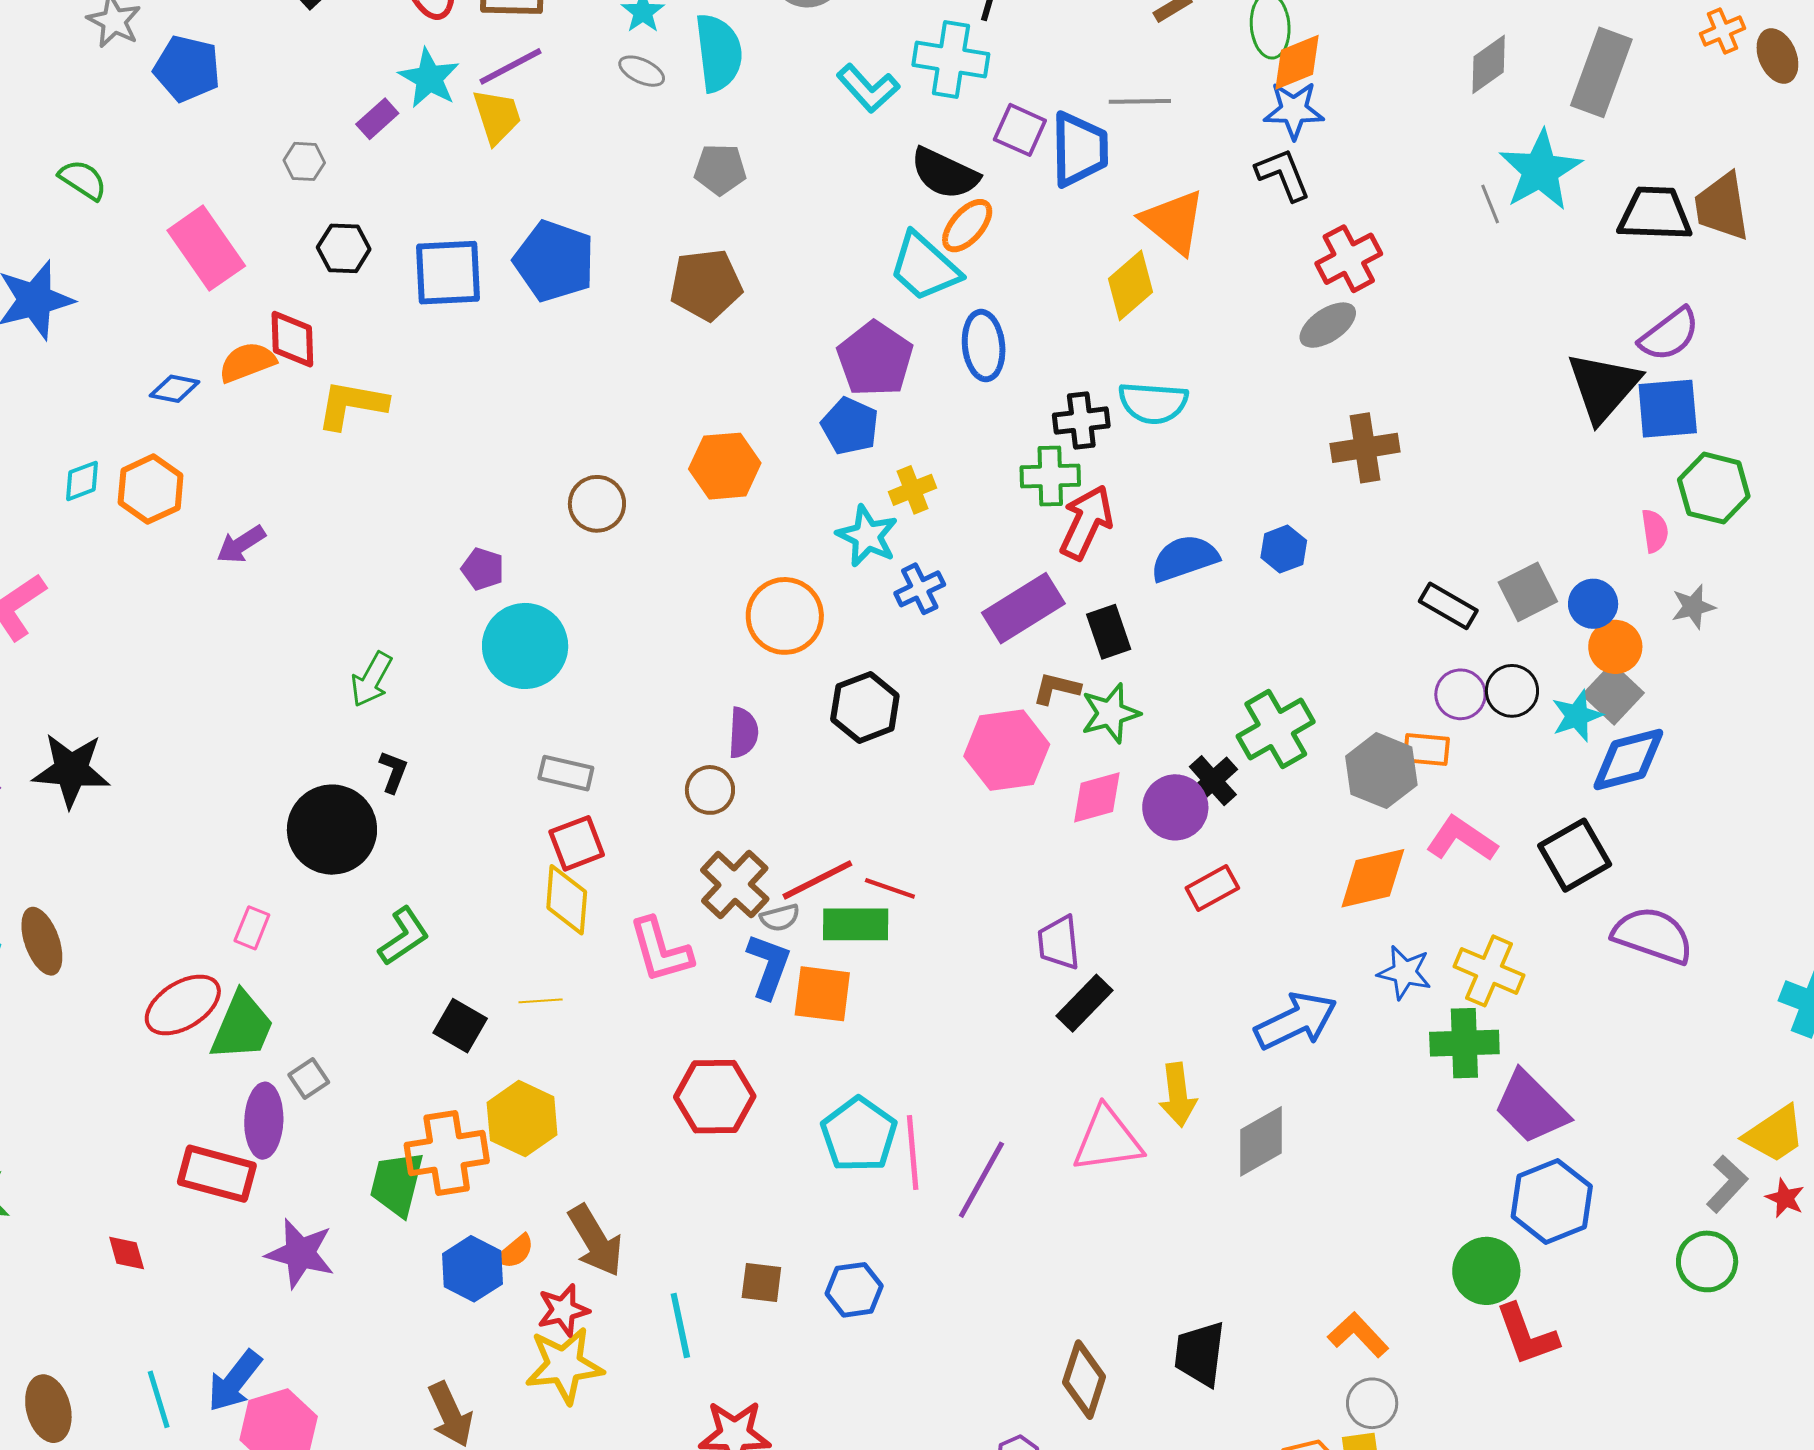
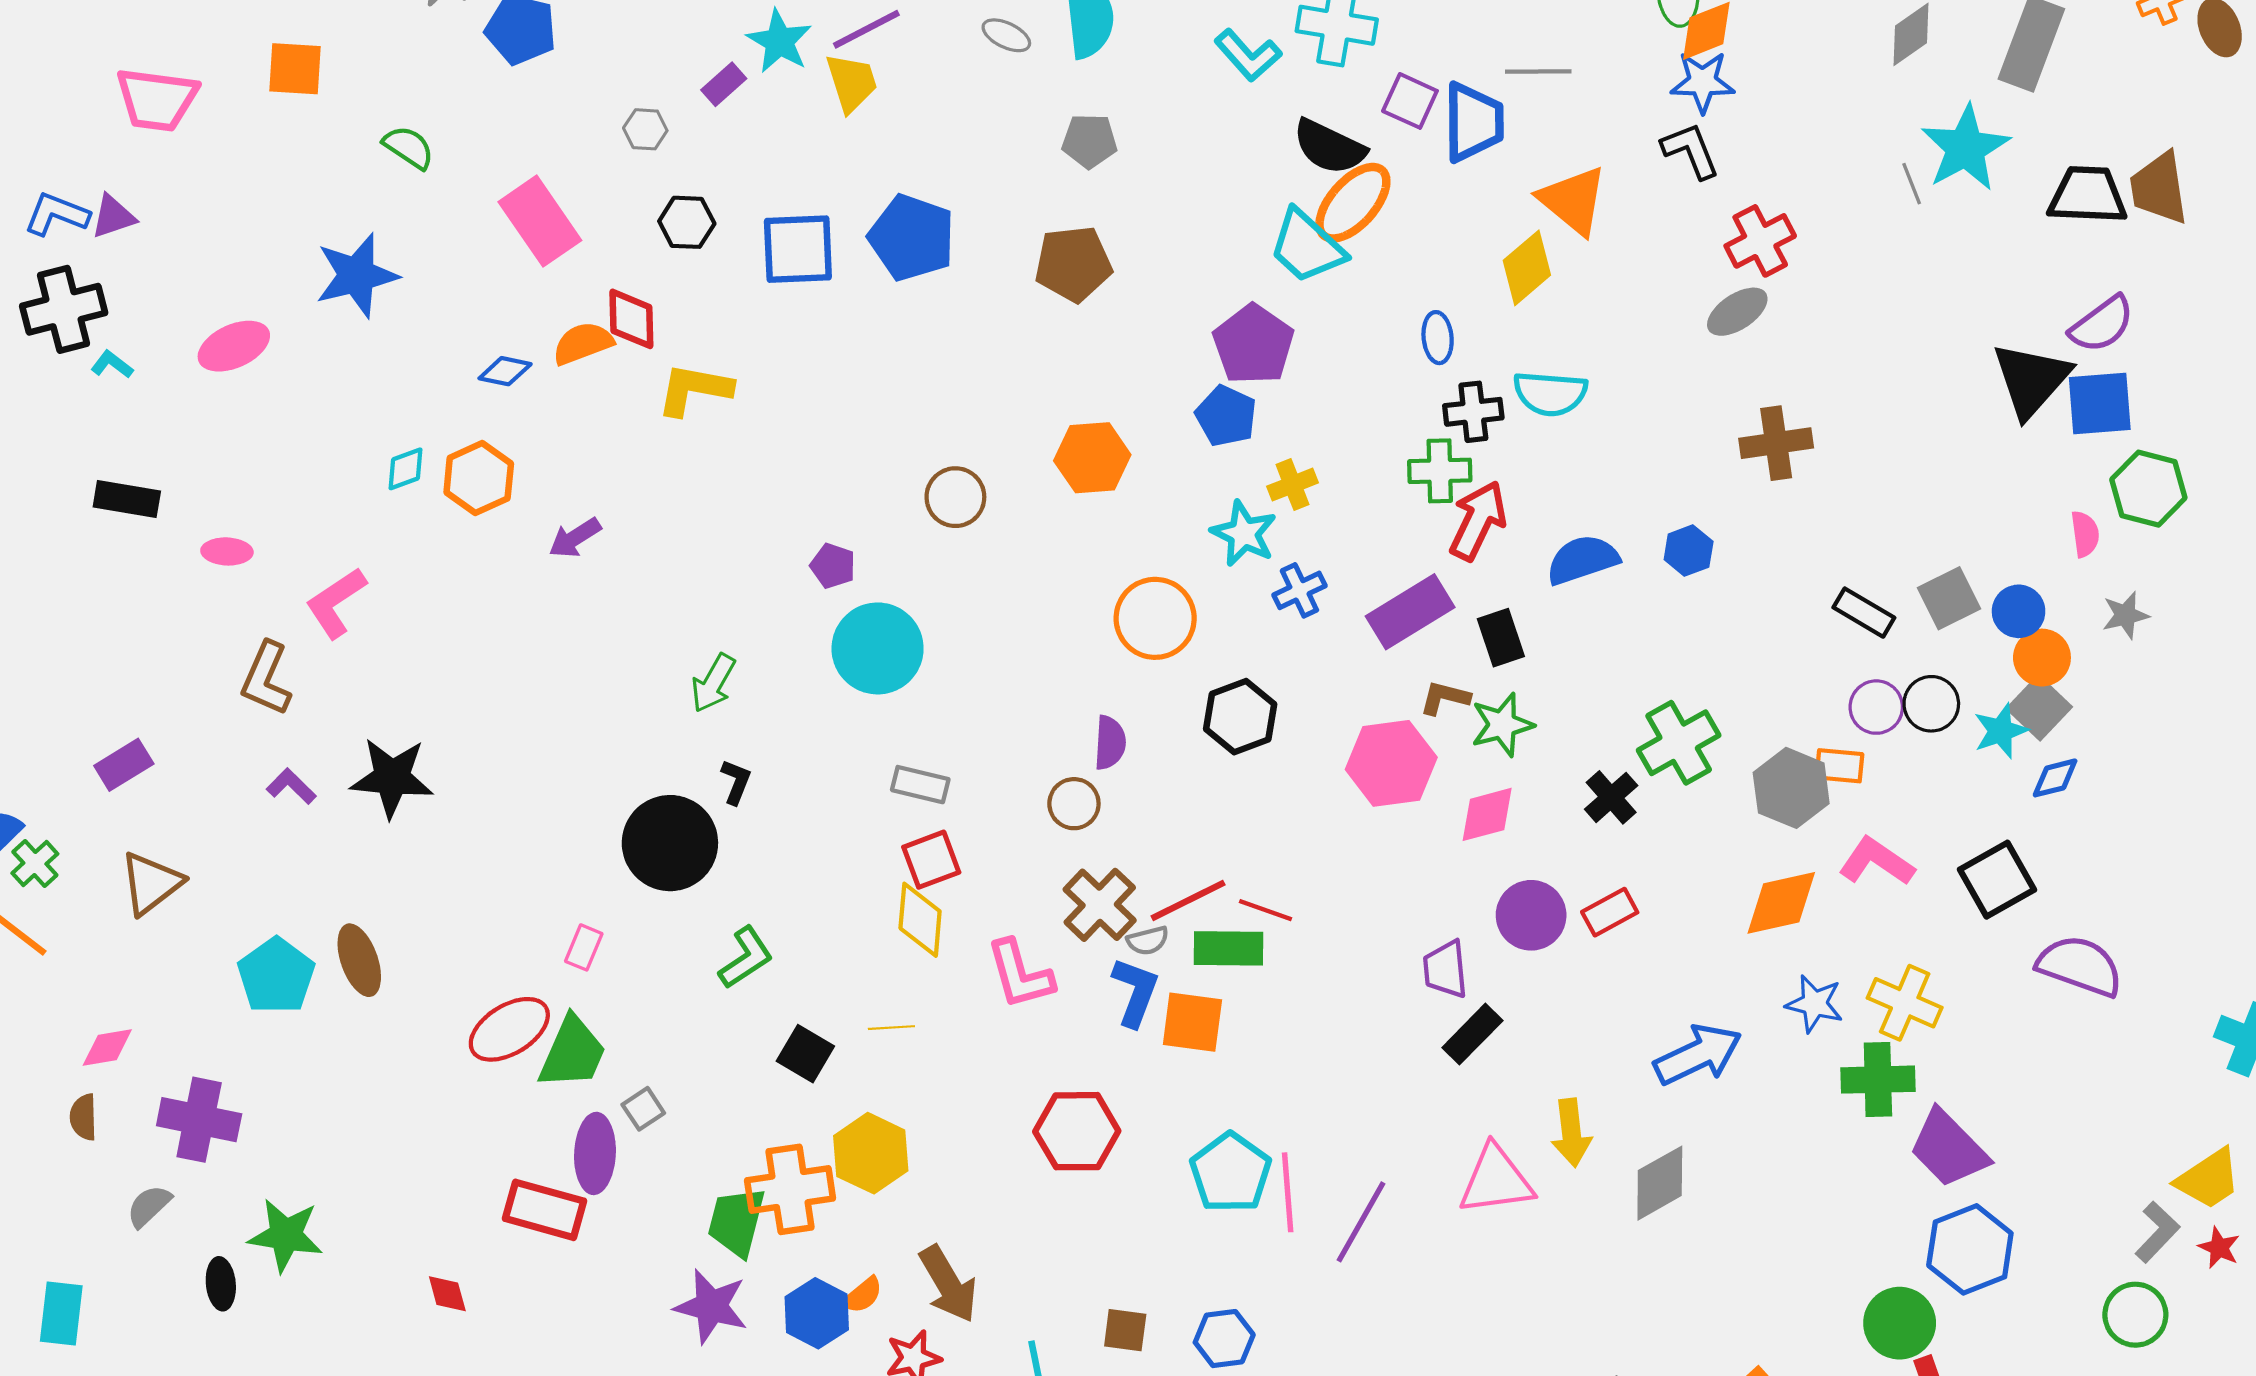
orange ellipse: (967, 226) -> (1353, 203), size x1.4
blue ellipse: (984, 346) -> (1438, 338), moved, size x0.7
blue diamond: (1628, 759) -> (2055, 778), size x0.6
purple circle: (1175, 807) -> (1531, 915), moved
purple star: (300, 1253) -> (711, 1306), moved

